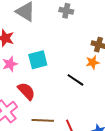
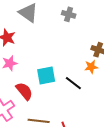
cyan square: (38, 60) -> (46, 75), moved

